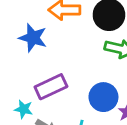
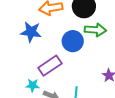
blue circle: (103, 97) -> (73, 41), moved

